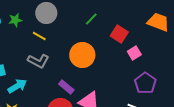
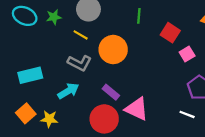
green line: (91, 19) -> (139, 16), turned -40
orange circle: (82, 55) -> (113, 50), moved
cyan arrow: (17, 86) -> (68, 91), moved

